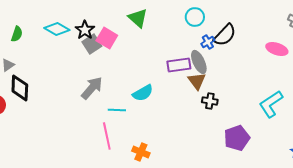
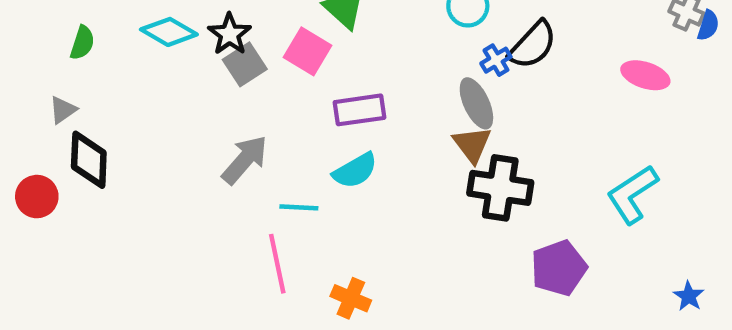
pink square: (107, 38) -> (308, 51), moved
purple rectangle: (179, 65) -> (360, 110), moved
black cross: (210, 101) -> (500, 188), size x1.8

